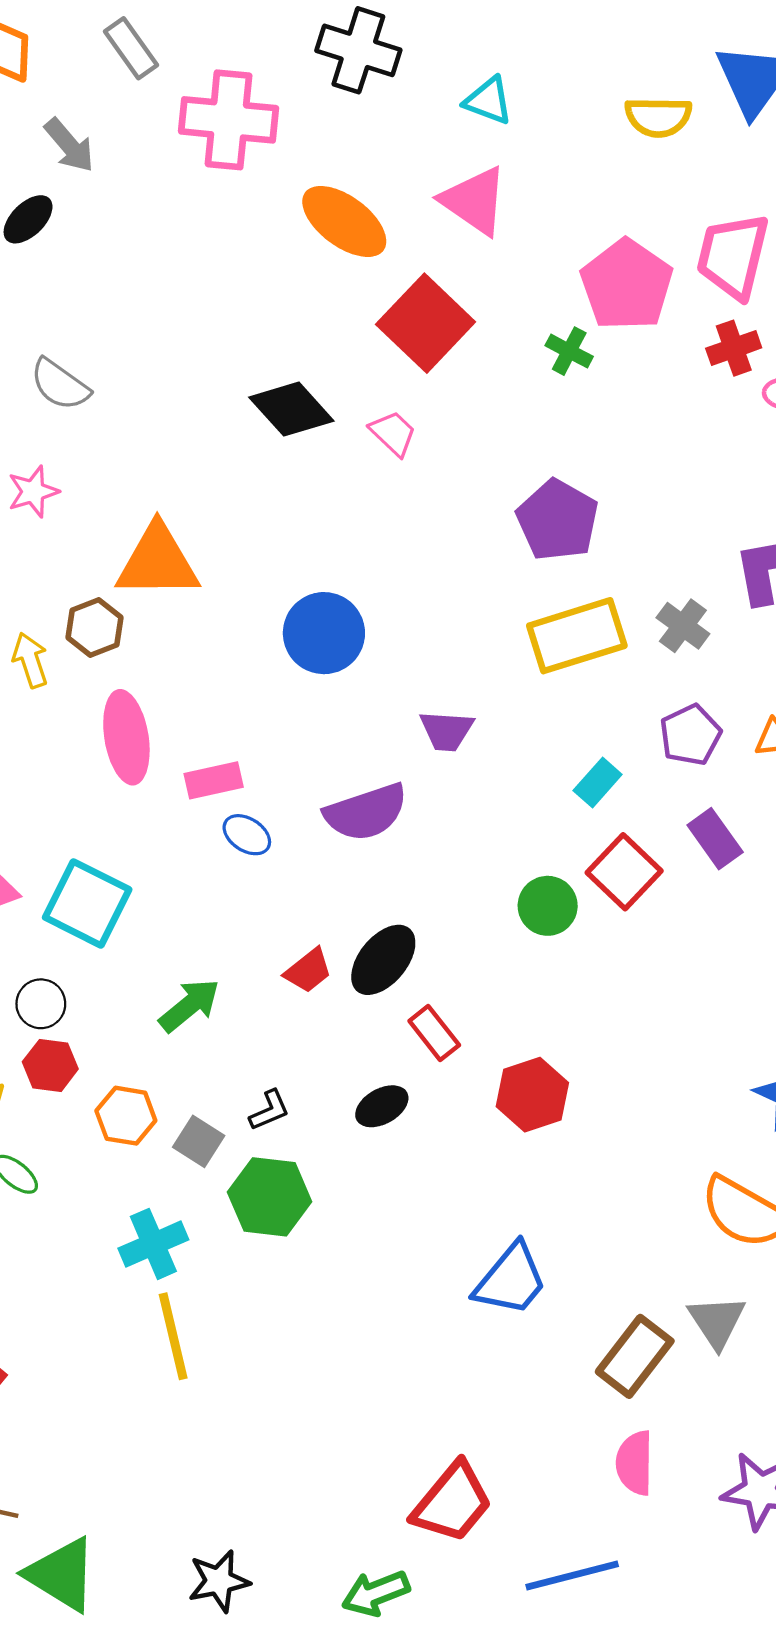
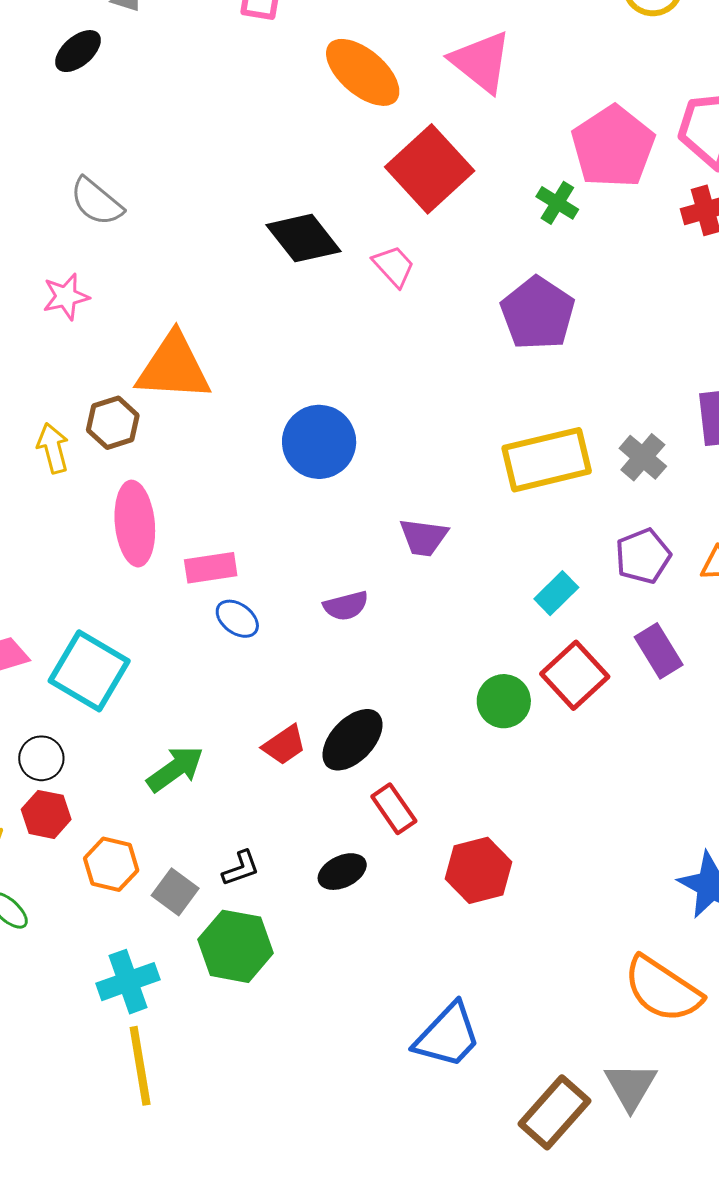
purple pentagon: (557, 520) -> (538, 313), moved
purple semicircle: (366, 812) -> (346, 606), size x0.6

